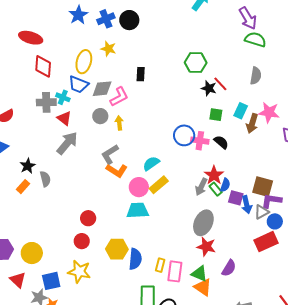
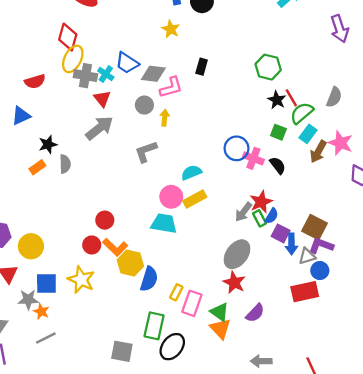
green semicircle: (255, 39) -> (302, 113), moved, turned -70
yellow ellipse: (84, 62) -> (73, 59), moved
red diamond: (43, 66) -> (68, 37), moved
orange L-shape: (117, 171) -> (115, 247), moved

